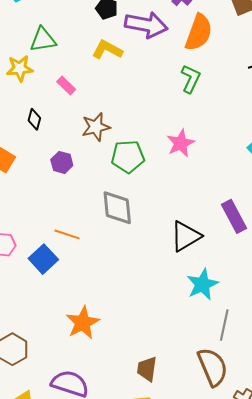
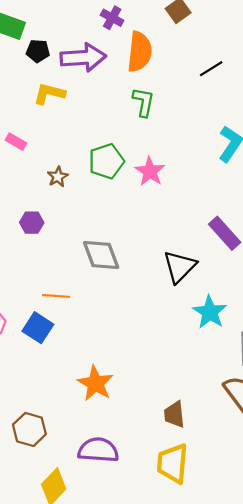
brown star: (96, 127) -> (58, 177), size x0.7
green pentagon: (128, 157) -> (106, 161), moved

